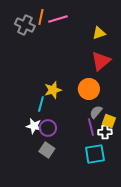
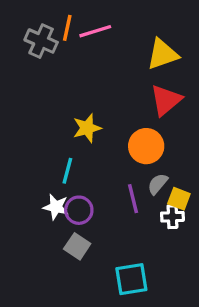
yellow triangle: (99, 33) -> (163, 54), size x1.5
yellow star: (53, 90) -> (87, 128), moved
purple line: (91, 127) -> (133, 199), moved
cyan square: (95, 154) -> (131, 279), moved

